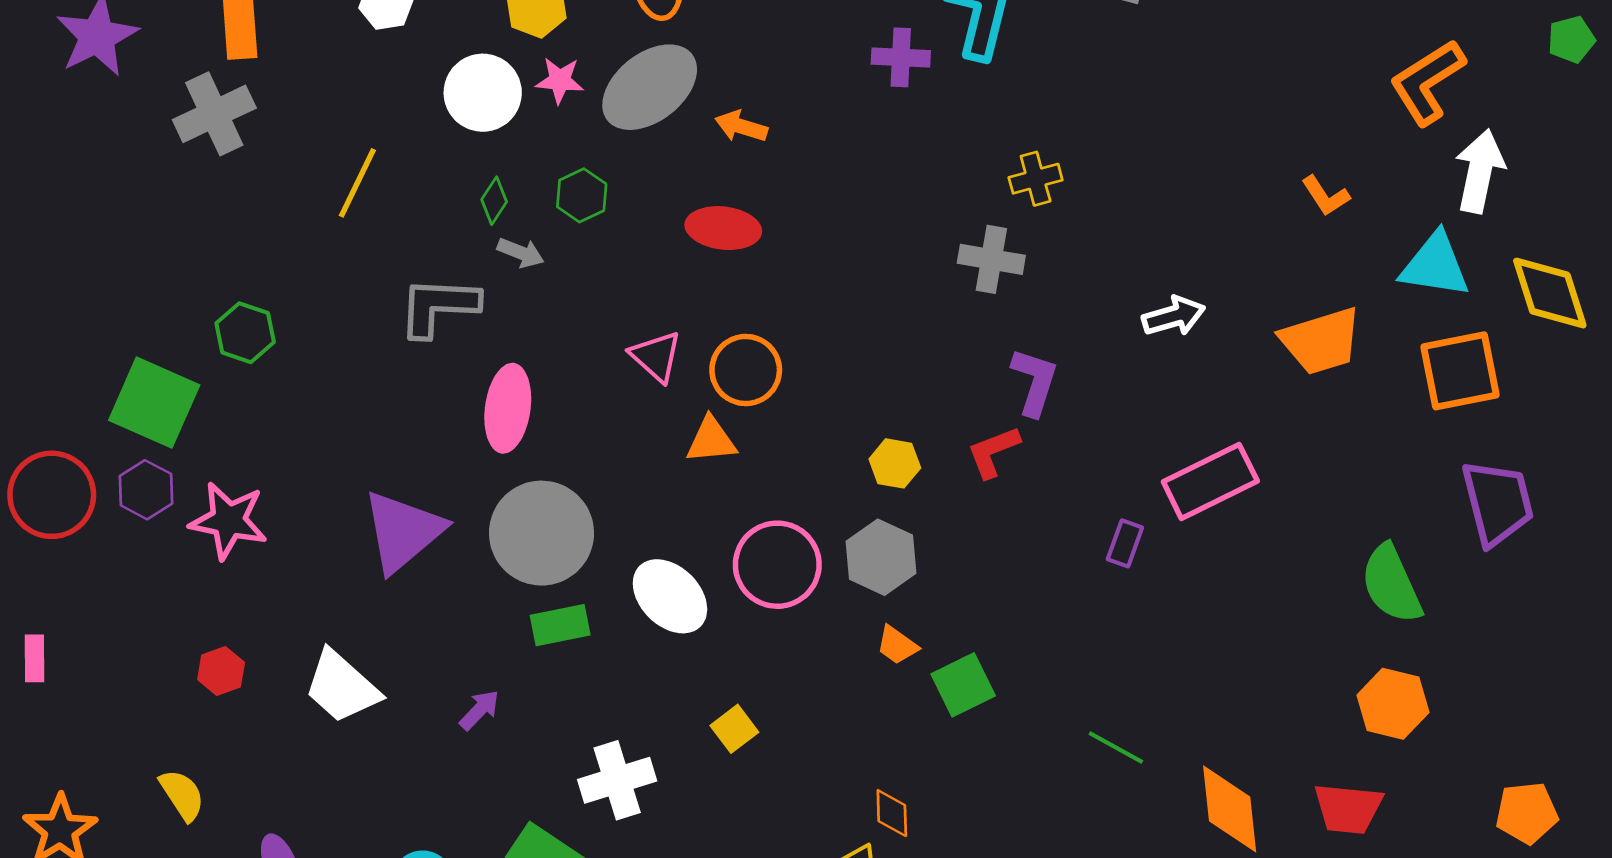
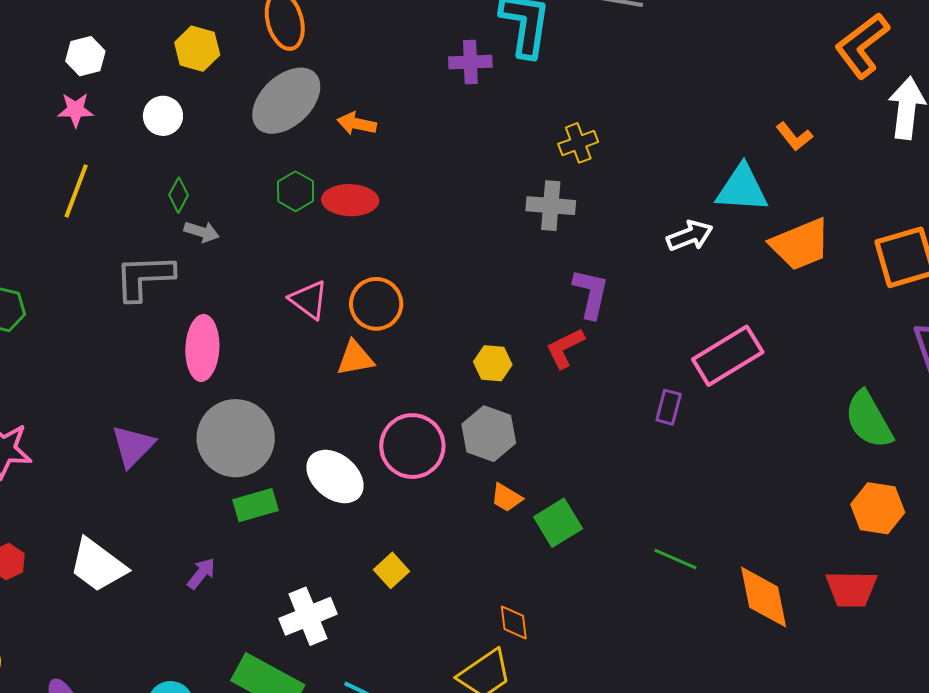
pink star: (560, 80) -> (75, 110), moved
white circle: (483, 93) -> (163, 116), size x0.7
green hexagon: (582, 195) -> (296, 191), moved
cyan triangle: (1435, 265) -> (742, 189), moved
purple triangle: (403, 531) -> (133, 446), size x0.7

